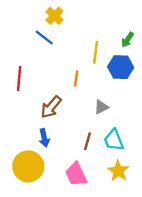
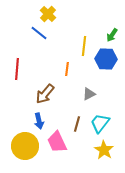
cyan trapezoid: (114, 140) -> (100, 123), turned 60
pink trapezoid: (76, 174) -> (57, 142), moved

